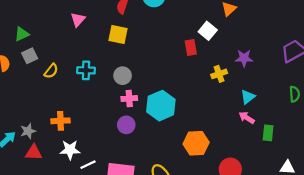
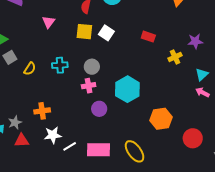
white square: (208, 31) -> (106, 33), moved
red rectangle: (191, 47) -> (148, 37), turned -56
pink cross: (129, 98) -> (89, 86), moved

